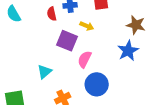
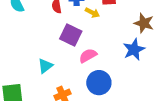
yellow arrow: (87, 26) -> (92, 13), moved
pink semicircle: (85, 59) -> (88, 56), turned 30

